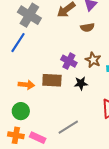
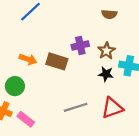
purple cross: (69, 61) -> (80, 45), turned 35
black star: (81, 83) -> (106, 74), moved
gray line: (68, 127) -> (76, 107), moved

